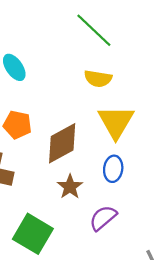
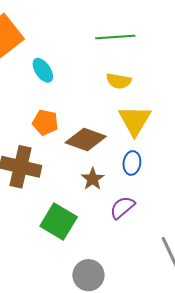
green line: (94, 30) -> (115, 37), turned -48
brown diamond: (62, 143) -> (86, 139), turned 48

